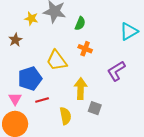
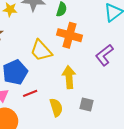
orange cross: (85, 49) -> (69, 35), size x1.6
gray square: (95, 108) -> (86, 105), moved

